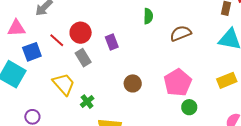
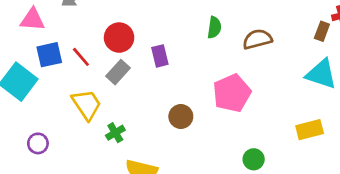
brown semicircle: (181, 33) -> (257, 39), moved
red line: (57, 40) -> (81, 57), moved
gray rectangle: (83, 58) -> (118, 72), turned 66
pink pentagon: (178, 82) -> (232, 93), moved

